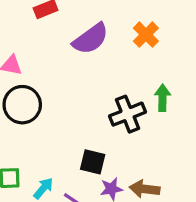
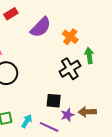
orange cross: (146, 35) -> (70, 37), moved

